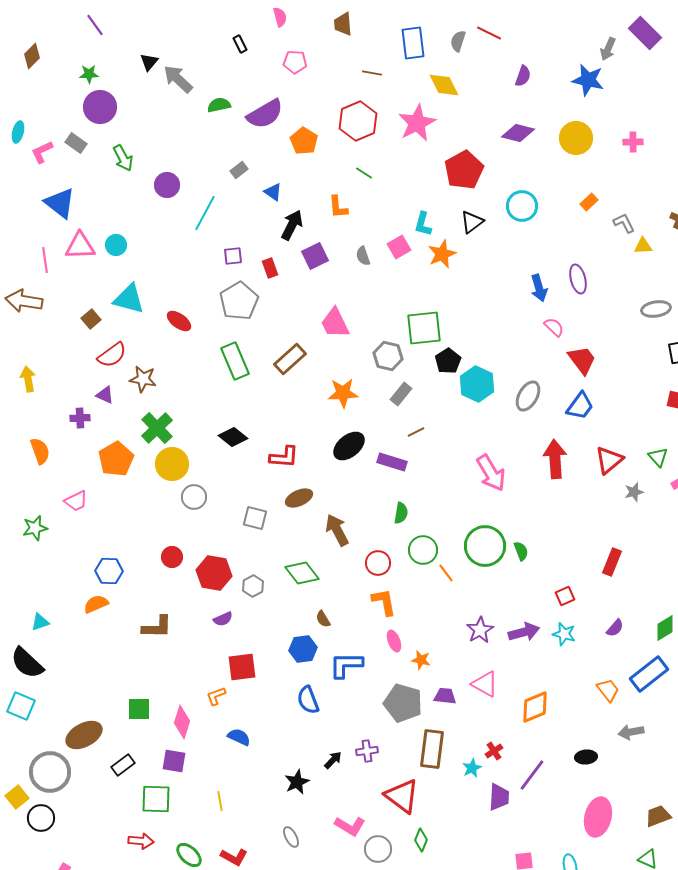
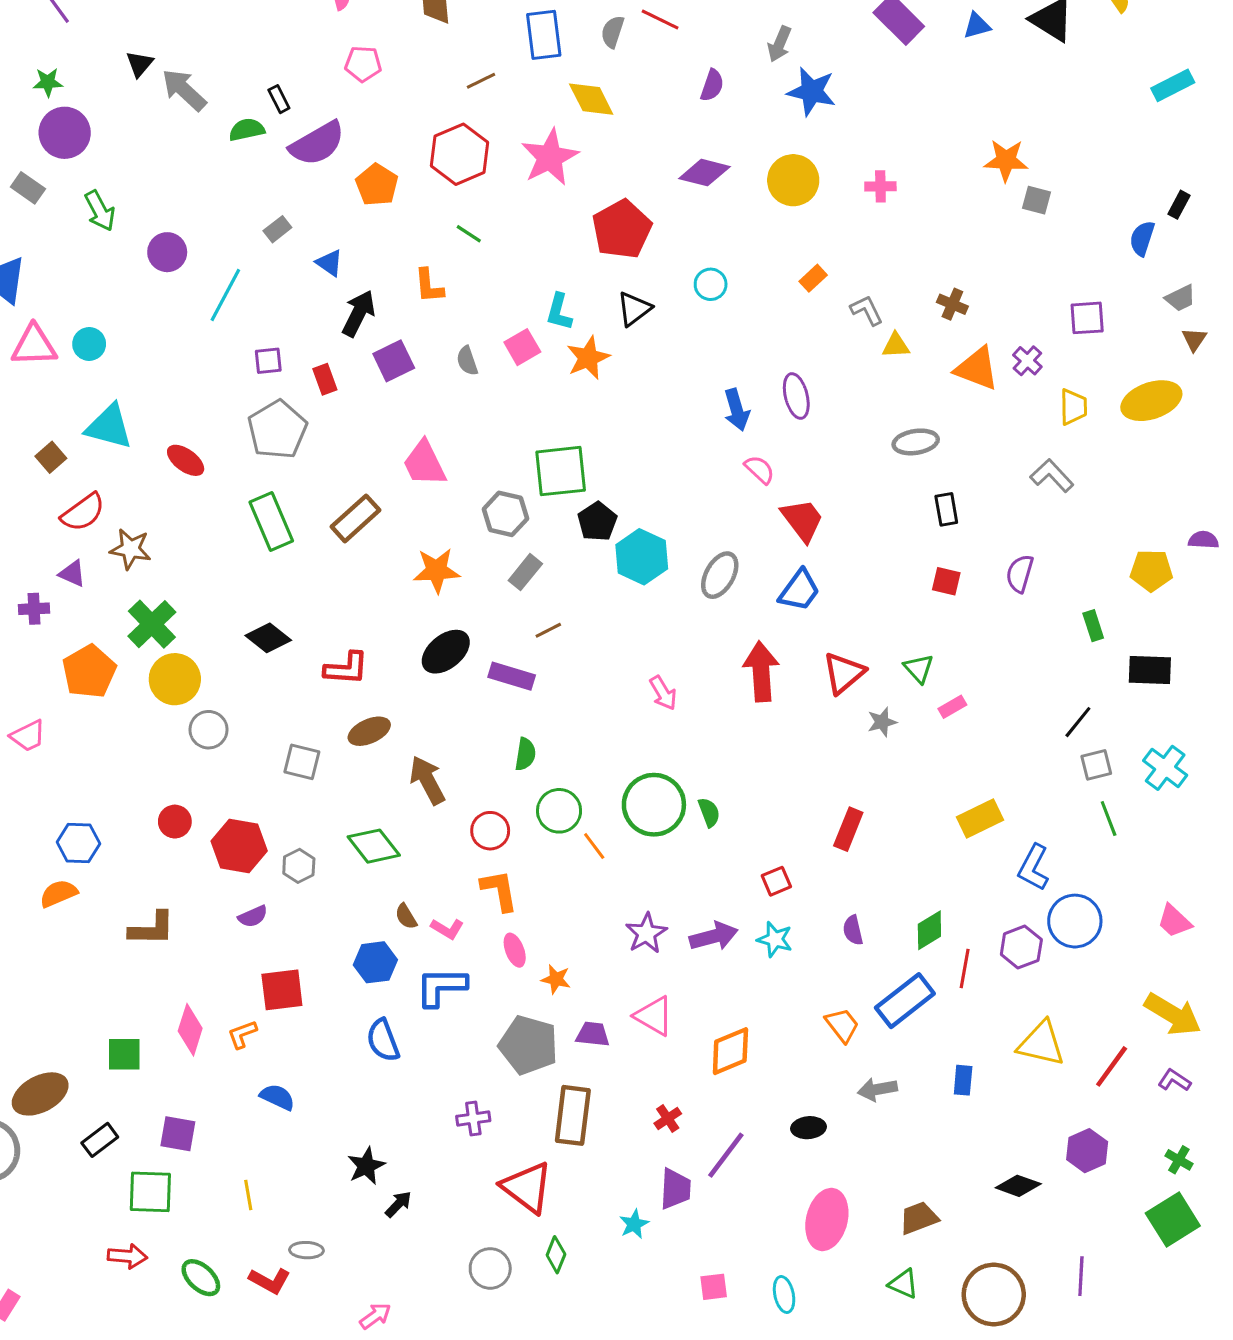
black rectangle: (240, 44) -> (279, 99), moved
gray arrow: (608, 49) -> (779, 44), moved
brown line: (372, 73) -> (481, 81), turned -36
cyan circle: (522, 206) -> (711, 284), size x0.7
pink arrow: (491, 473) -> (663, 693), size x0.6
purple semicircle: (615, 628) -> (853, 930), turned 126
pink diamond: (182, 722) -> (190, 1030), moved
black arrow: (333, 760) -> (398, 1204), moved
cyan star: (472, 768) -> (634, 1224), moved
pink L-shape: (350, 826) -> (447, 929), moved, size x0.7
gray ellipse: (291, 837) -> (306, 1250), moved, turned -60

